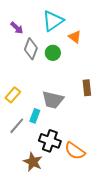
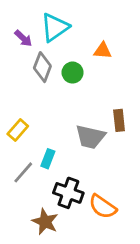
cyan triangle: (53, 21) -> (55, 27), moved
orange triangle: (75, 37) -> (103, 51), turned -32
gray trapezoid: (53, 100) -> (90, 137), moved

